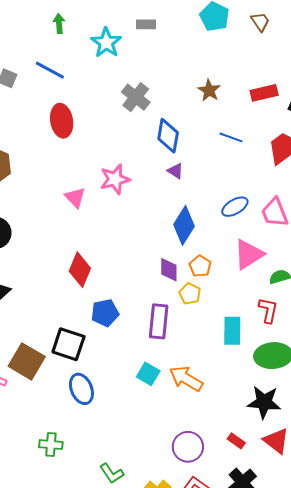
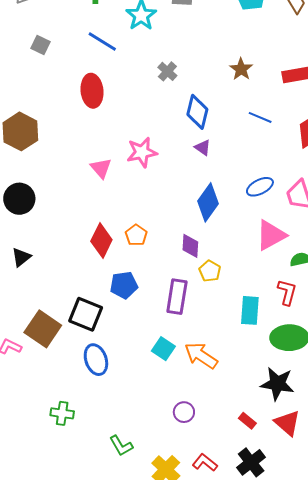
blue line: (50, 70) -> (102, 42), moved
gray cross: (136, 97) -> (167, 71), size x0.7
orange pentagon: (200, 266) -> (136, 235), moved
purple circle: (188, 447) -> (184, 412), moved, size x0.7

